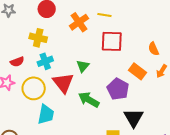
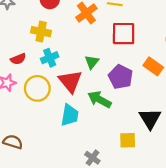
purple pentagon: (118, 89) -> (121, 77), moved
cyan trapezoid: (46, 114) -> (70, 115), moved

